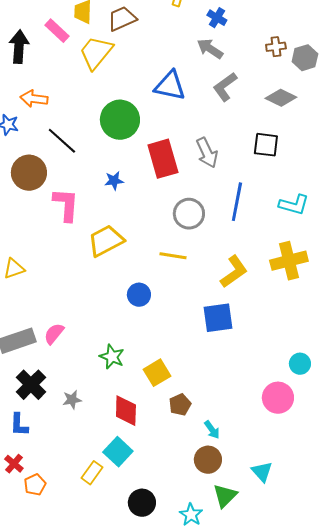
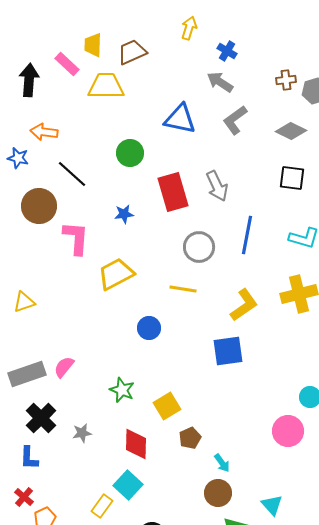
yellow trapezoid: (96, 53) -> (106, 86), turned 51
green circle: (120, 120) -> (130, 153), size x0.7
black square: (266, 145) -> (292, 178), moved

